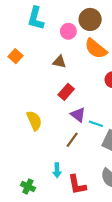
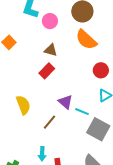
pink circle: (68, 31) -> (50, 21), moved
red rectangle: (66, 92) -> (47, 71), moved
brown line: (72, 140) -> (50, 122), moved

